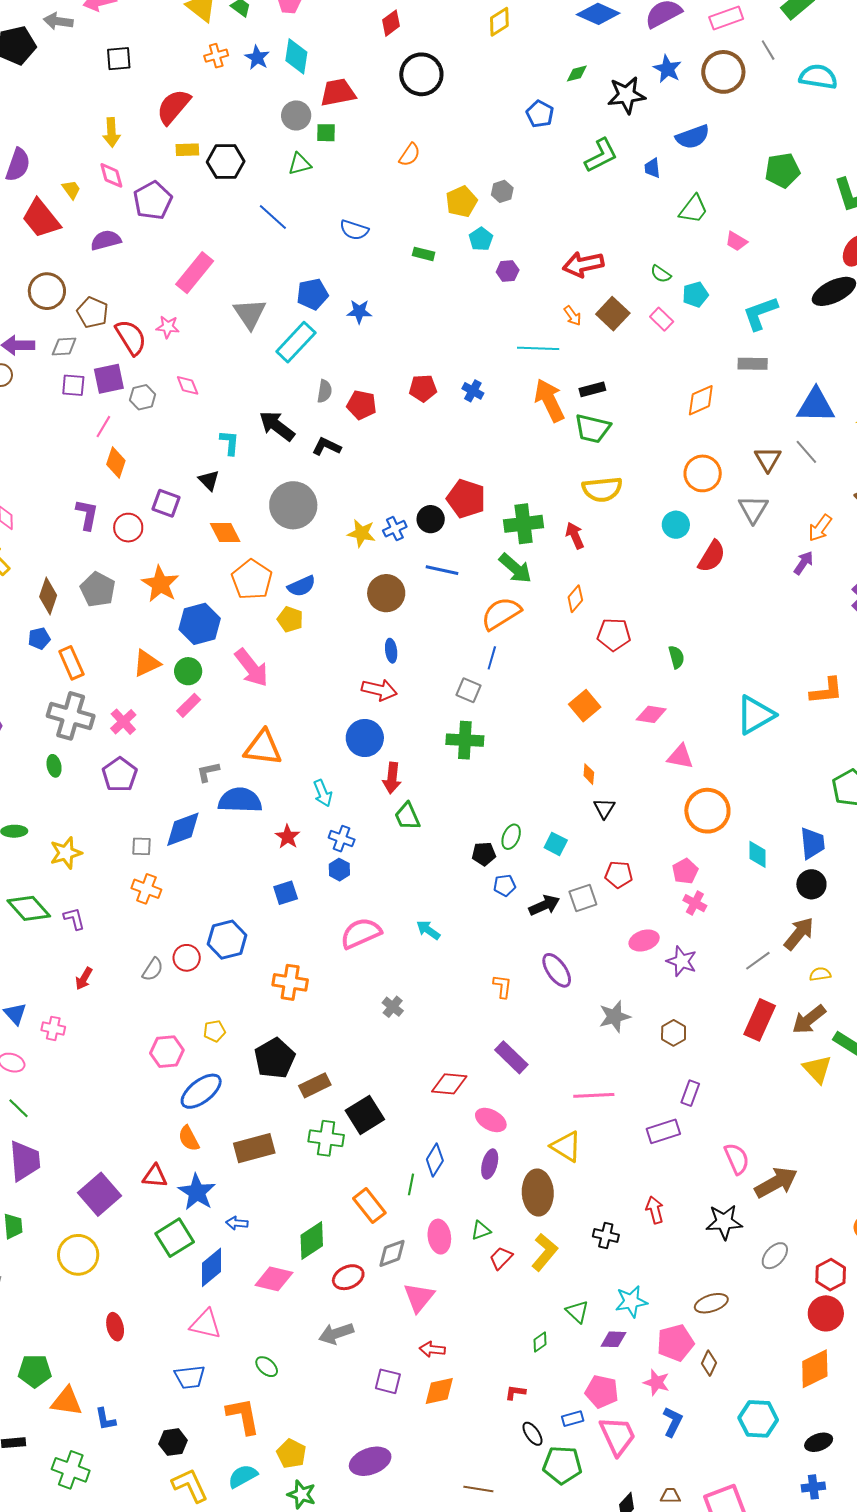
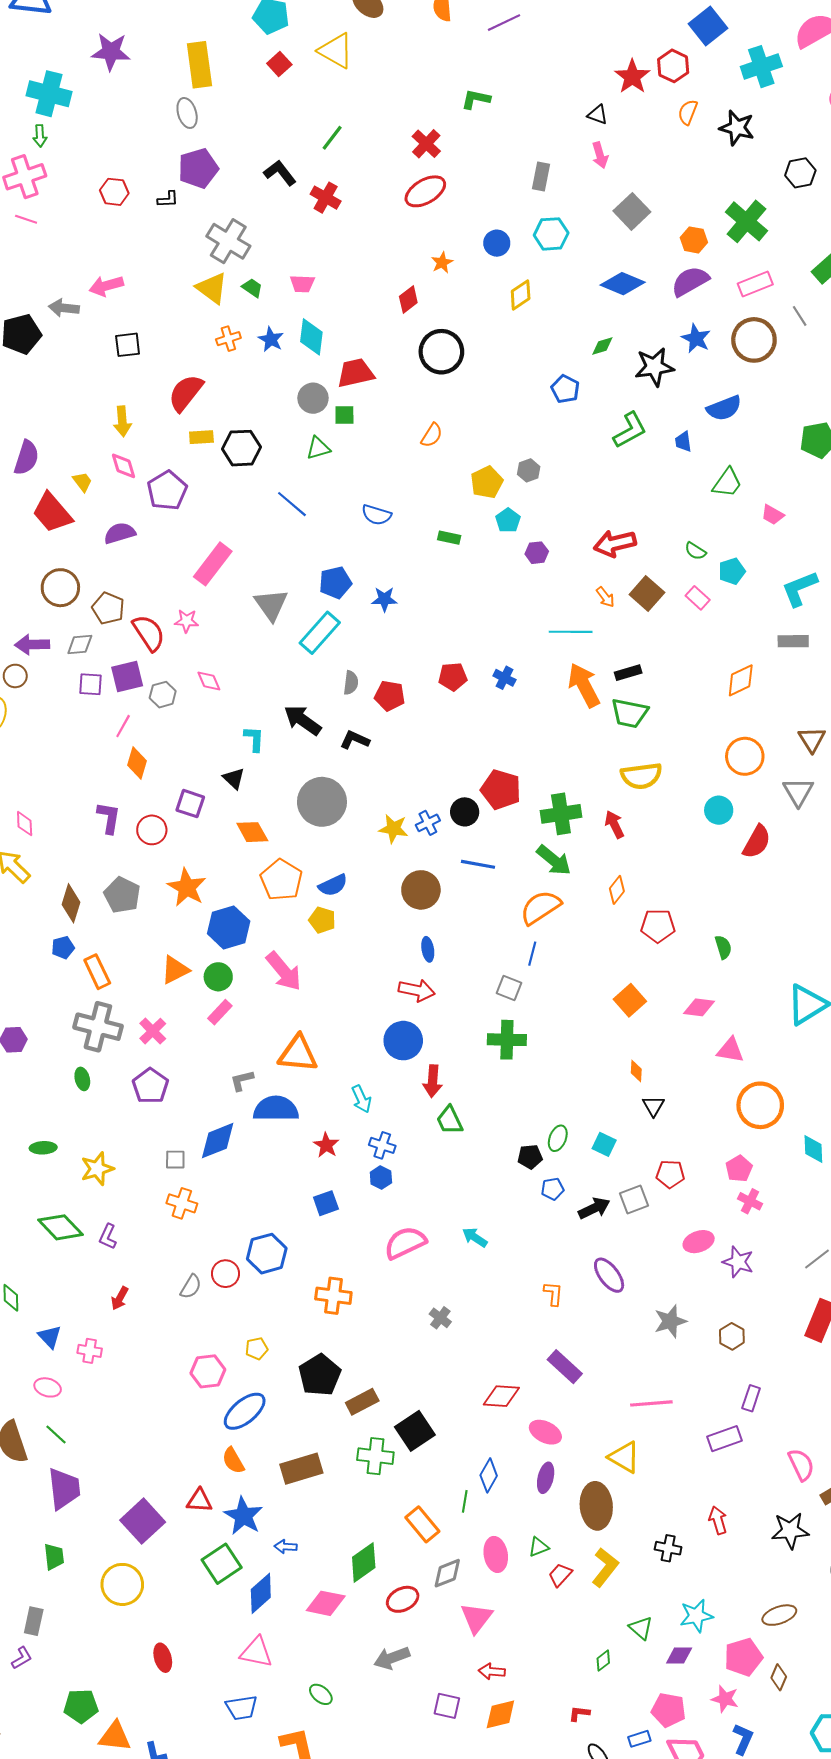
purple L-shape: (74, 919) -> (108, 1237), turned -140

